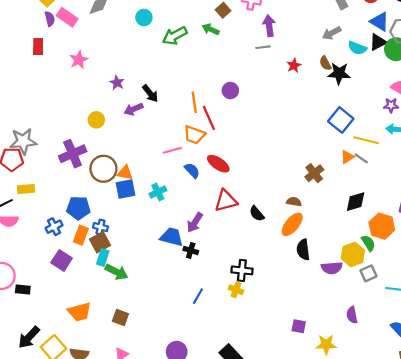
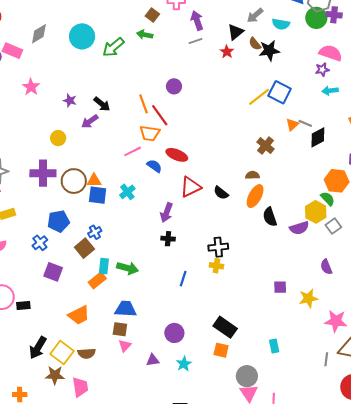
cyan circle: (144, 17) -> (82, 36), size x1.6
black triangle: (378, 42) -> (236, 32), moved
yellow line: (366, 140) -> (259, 97), moved, turned -40
purple cross: (73, 154) -> (43, 173), turned 35
blue square: (126, 189) -> (98, 195), turned 30
black diamond: (356, 202) -> (318, 137), moved
blue cross: (101, 227) -> (95, 232), moved, turned -32
orange rectangle: (81, 235) -> (97, 280), moved, turned 42
blue trapezoid: (172, 237) -> (126, 309), moved
cyan rectangle: (103, 257) -> (104, 266), moved
green arrow: (116, 272) -> (128, 268), moved
brown square: (120, 317) -> (120, 329), moved

